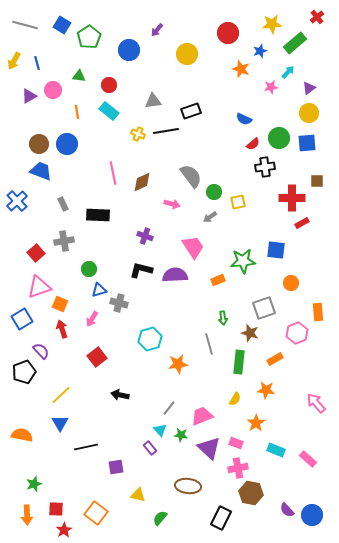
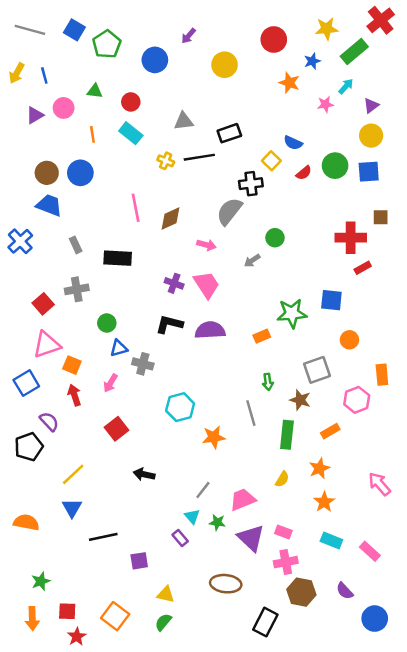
red cross: (317, 17) -> (381, 20), size x1.6
black cross: (265, 167) -> (251, 184), moved
gray semicircle: (191, 176) -> (229, 211), turned -105
green circle: (214, 192) -> (275, 238), moved
yellow square: (238, 202) -> (271, 161), moved, turned -35
pink trapezoid: (193, 247) -> (207, 285), moved
orange star: (266, 390) -> (319, 468), turned -30
orange star: (256, 423) -> (324, 502), moved
purple semicircle: (287, 510) -> (345, 591), moved
green semicircle: (160, 518) -> (163, 622), moved

